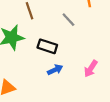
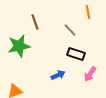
black rectangle: (47, 46) -> (76, 54), moved

